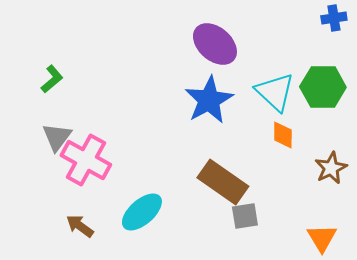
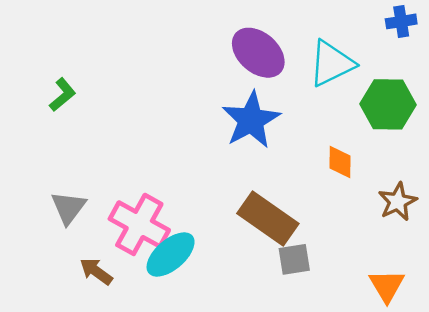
cyan triangle: (275, 92) -> (332, 64), moved, turned 51
gray triangle: (57, 137) -> (68, 208), moved
pink cross: (86, 160) -> (139, 224), moved

